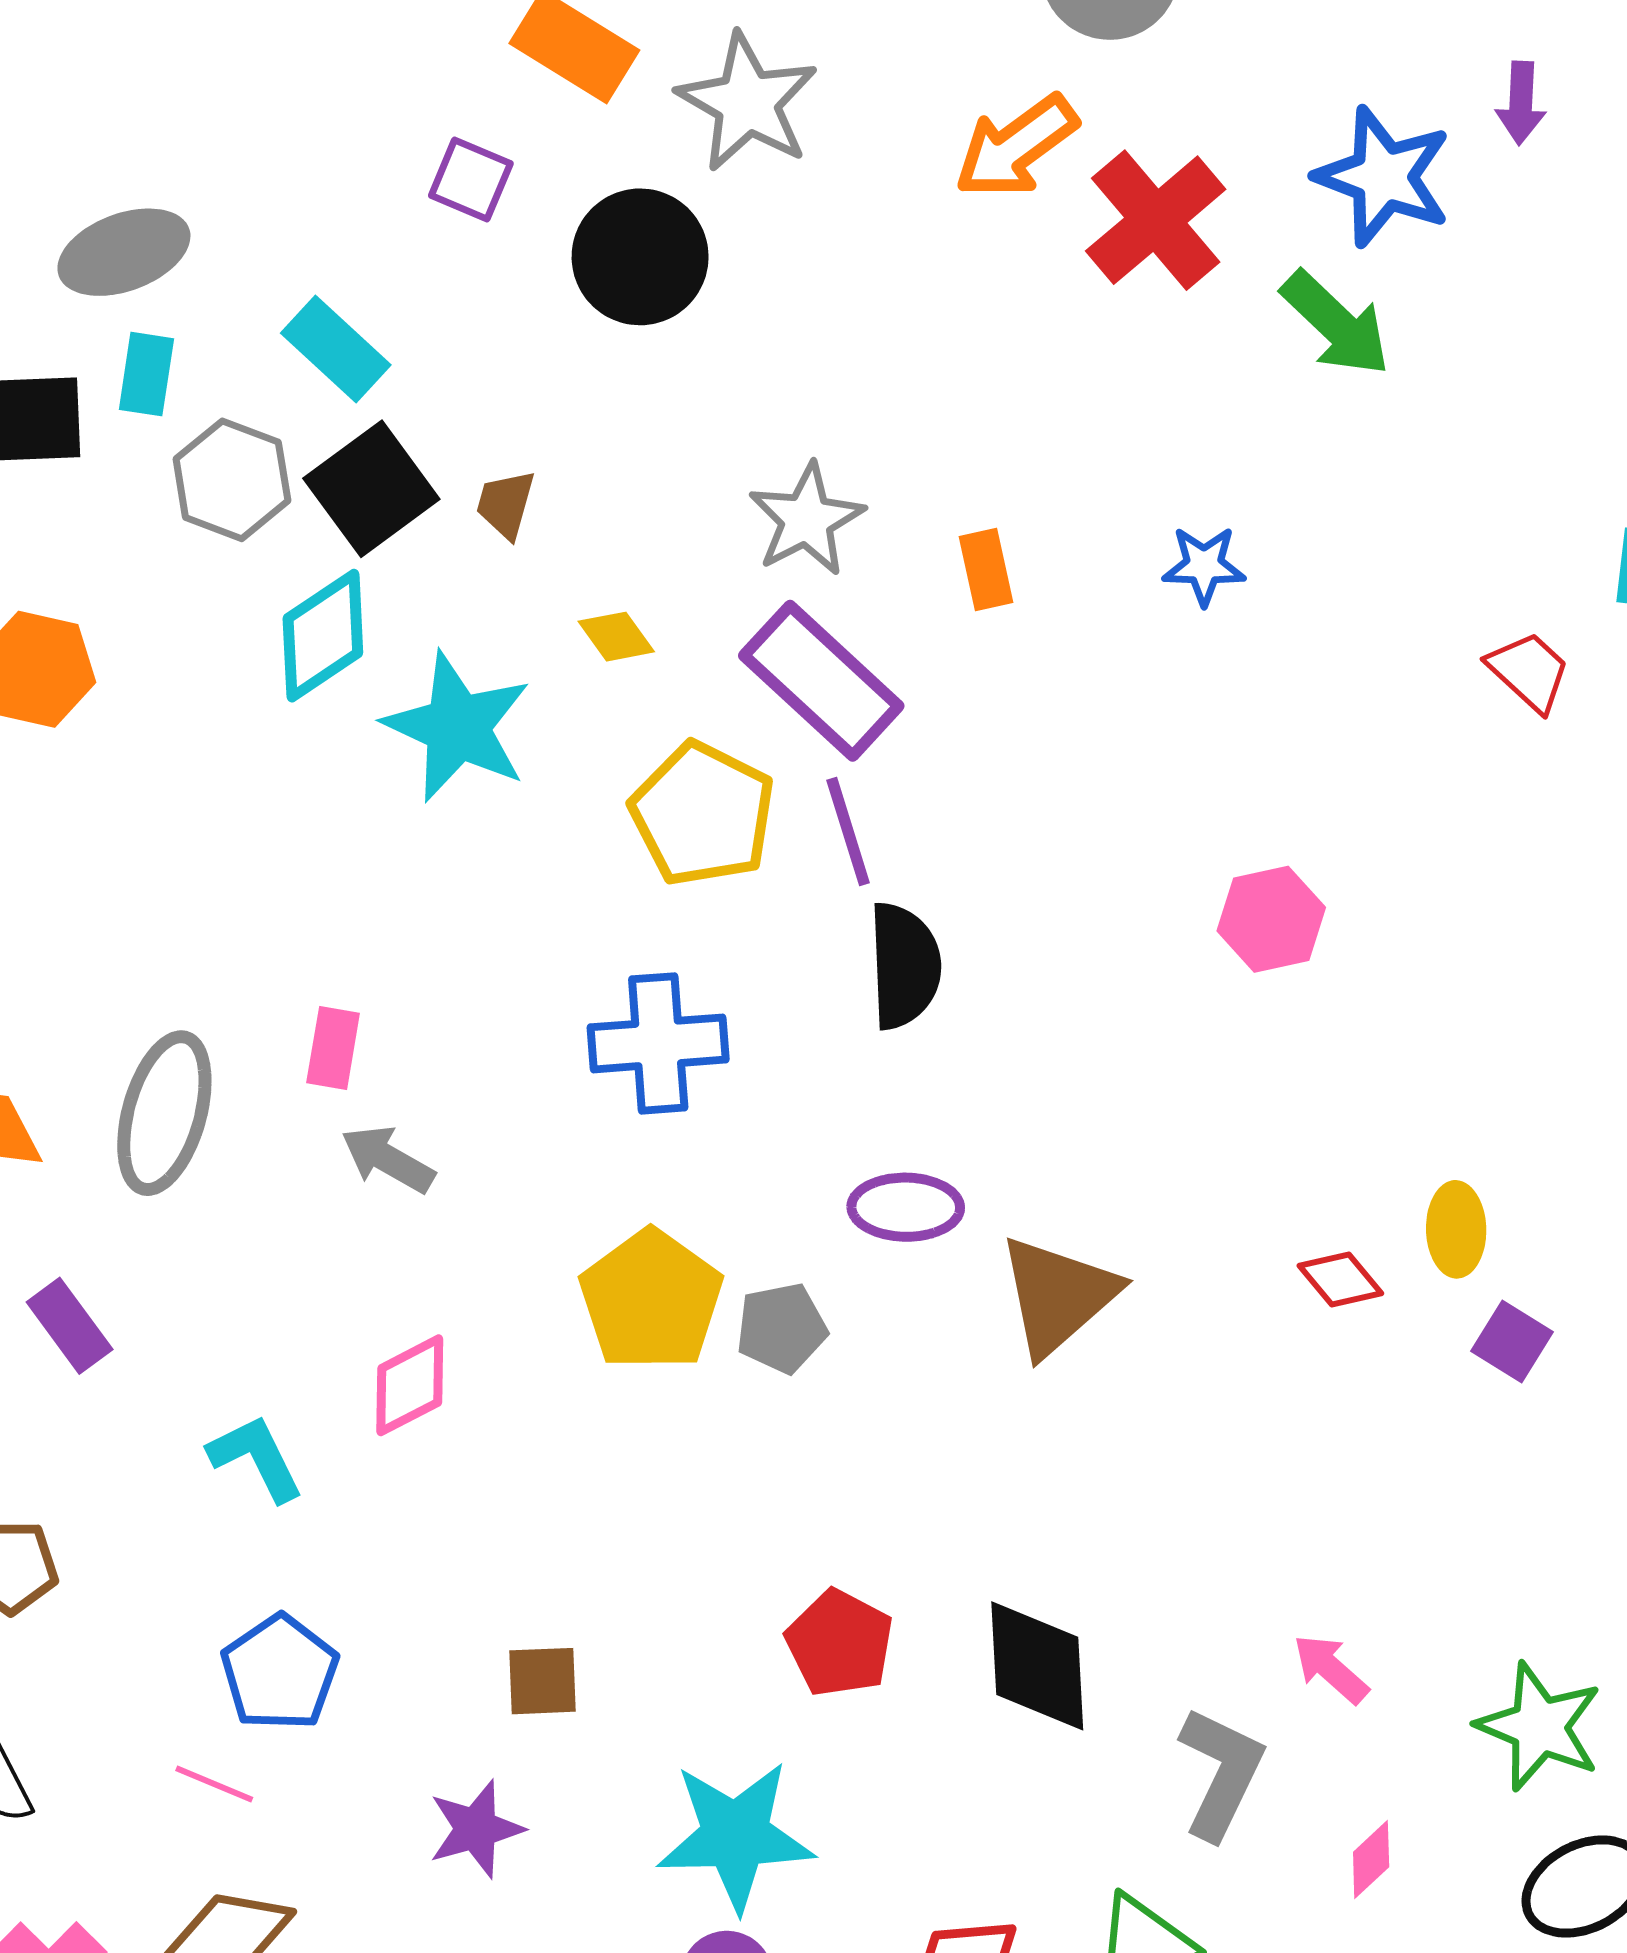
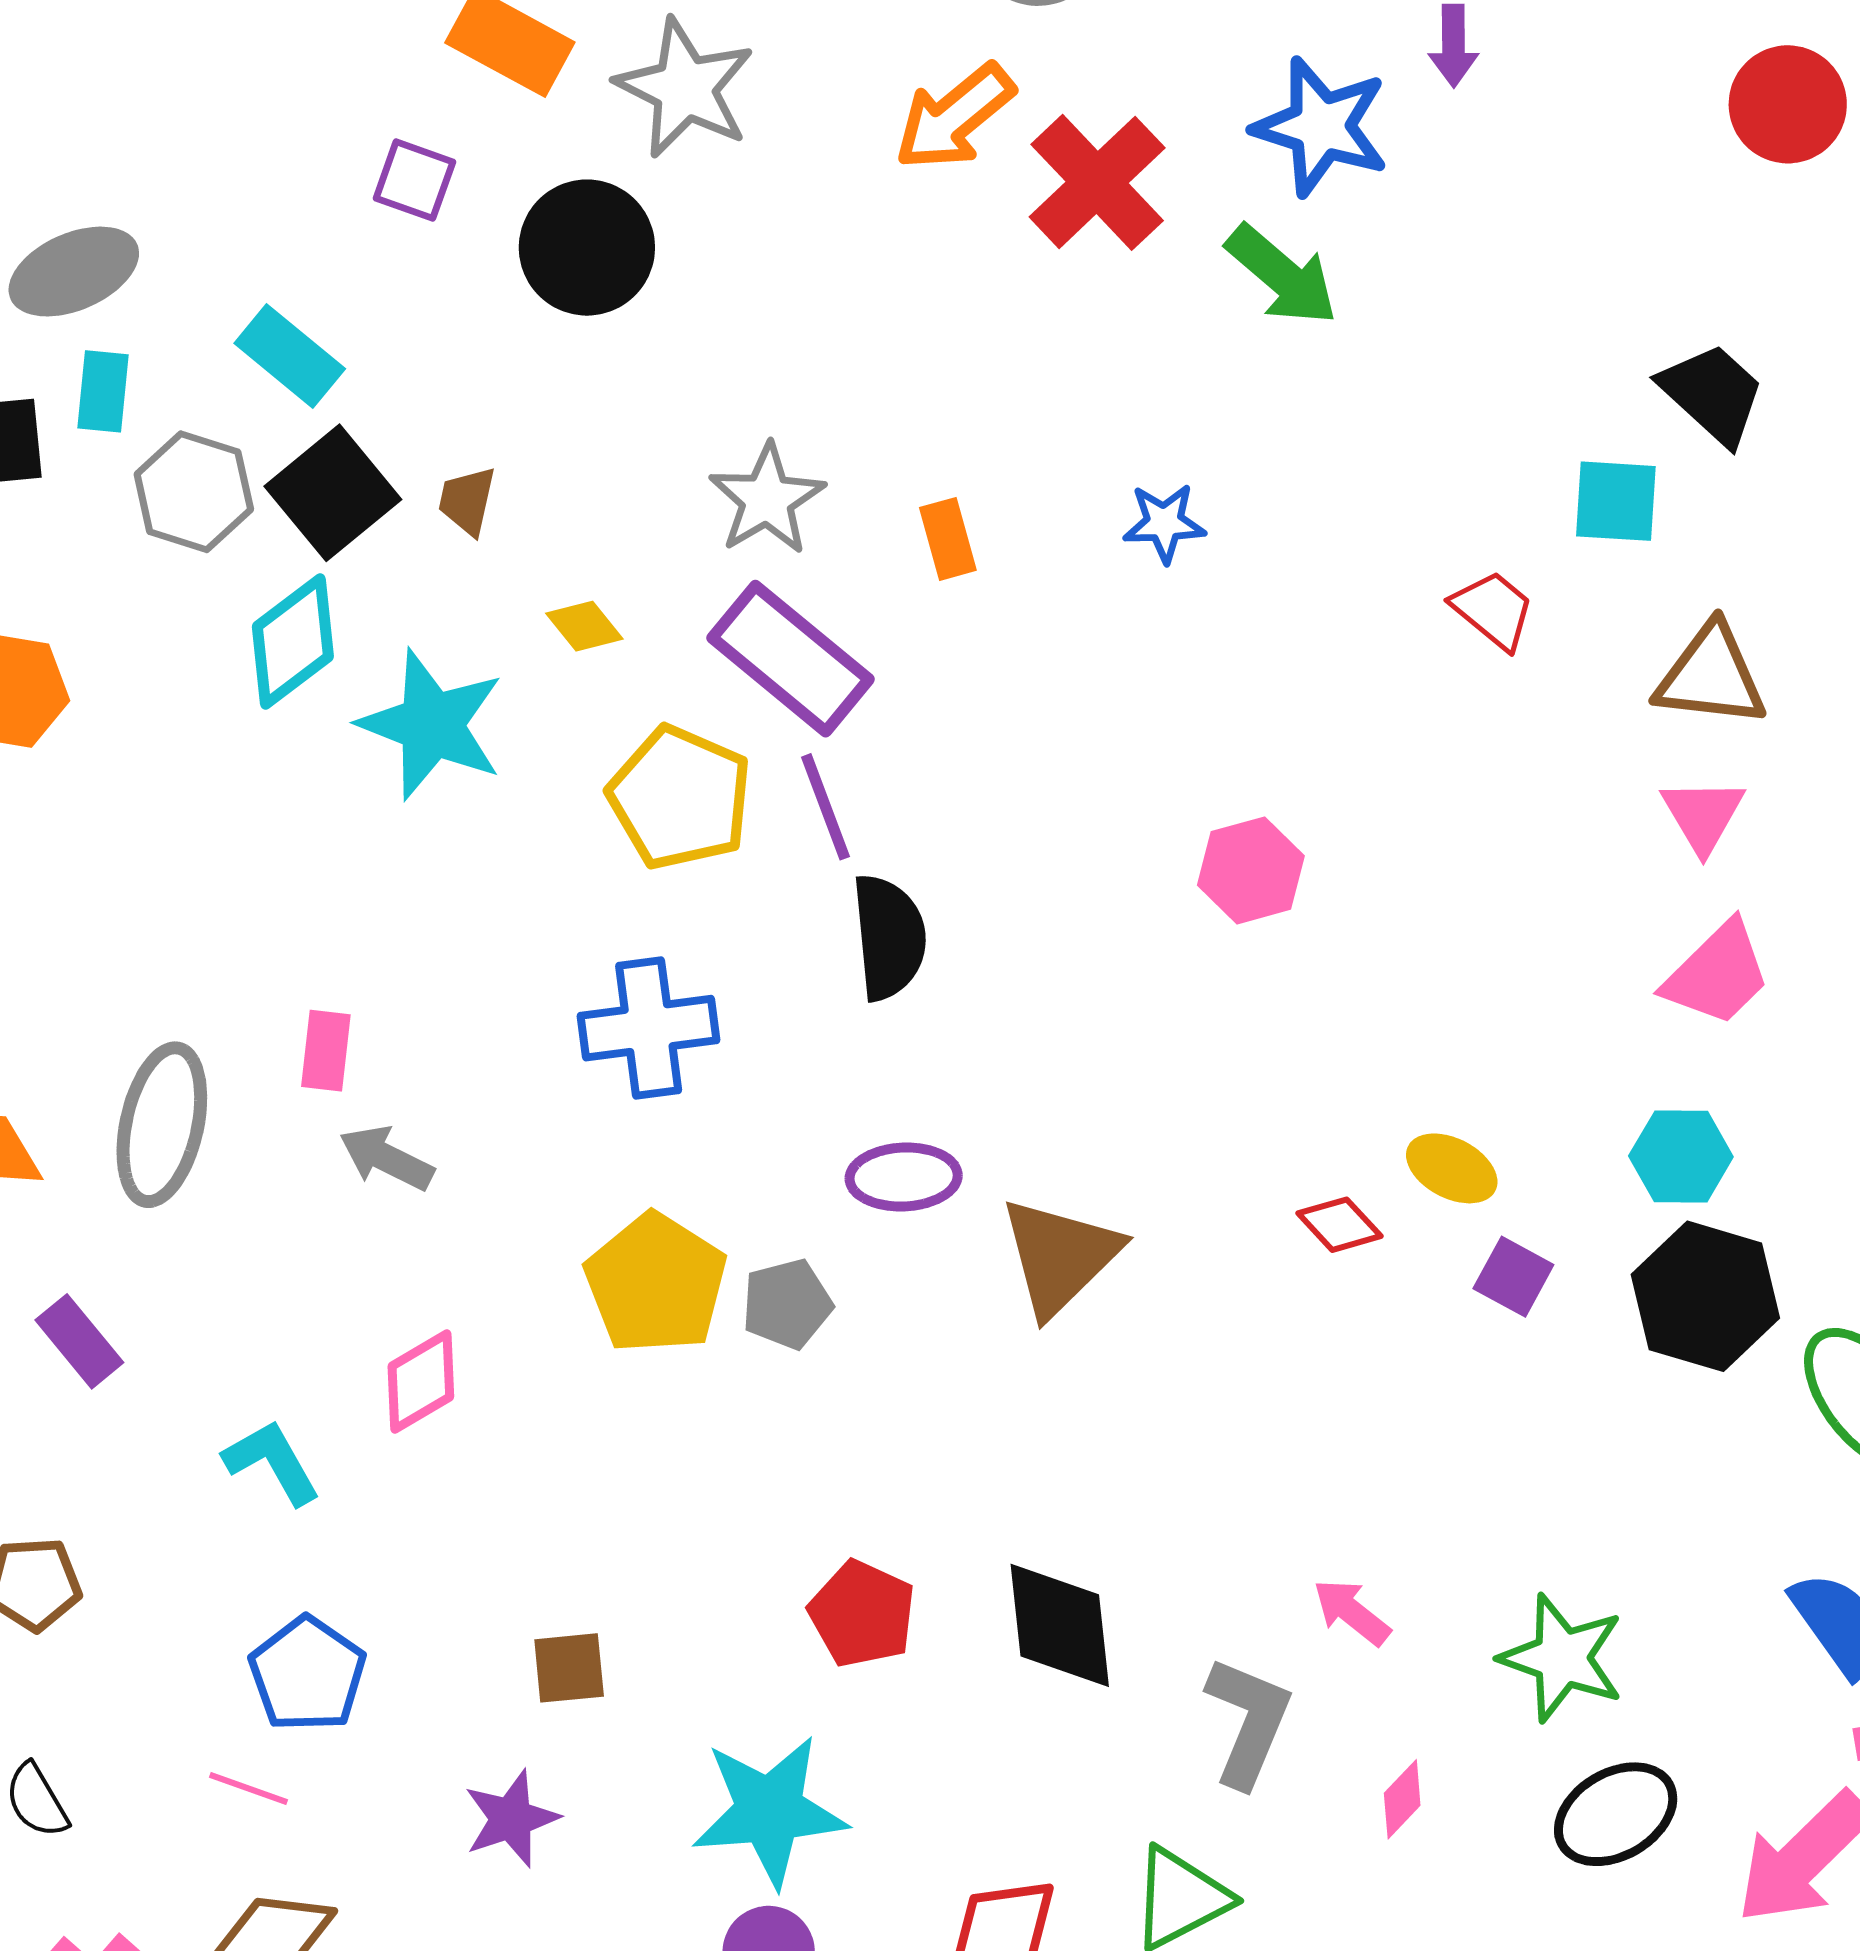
yellow ellipse: (1456, 1229) -> (1452, 1168), turned -58

